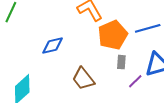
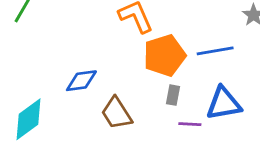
blue diamond: (53, 45) -> (81, 81), moved
purple line: (135, 81) -> (190, 124), turned 42

